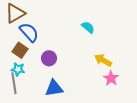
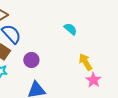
yellow arrow: (103, 60) -> (85, 62), turned 30

